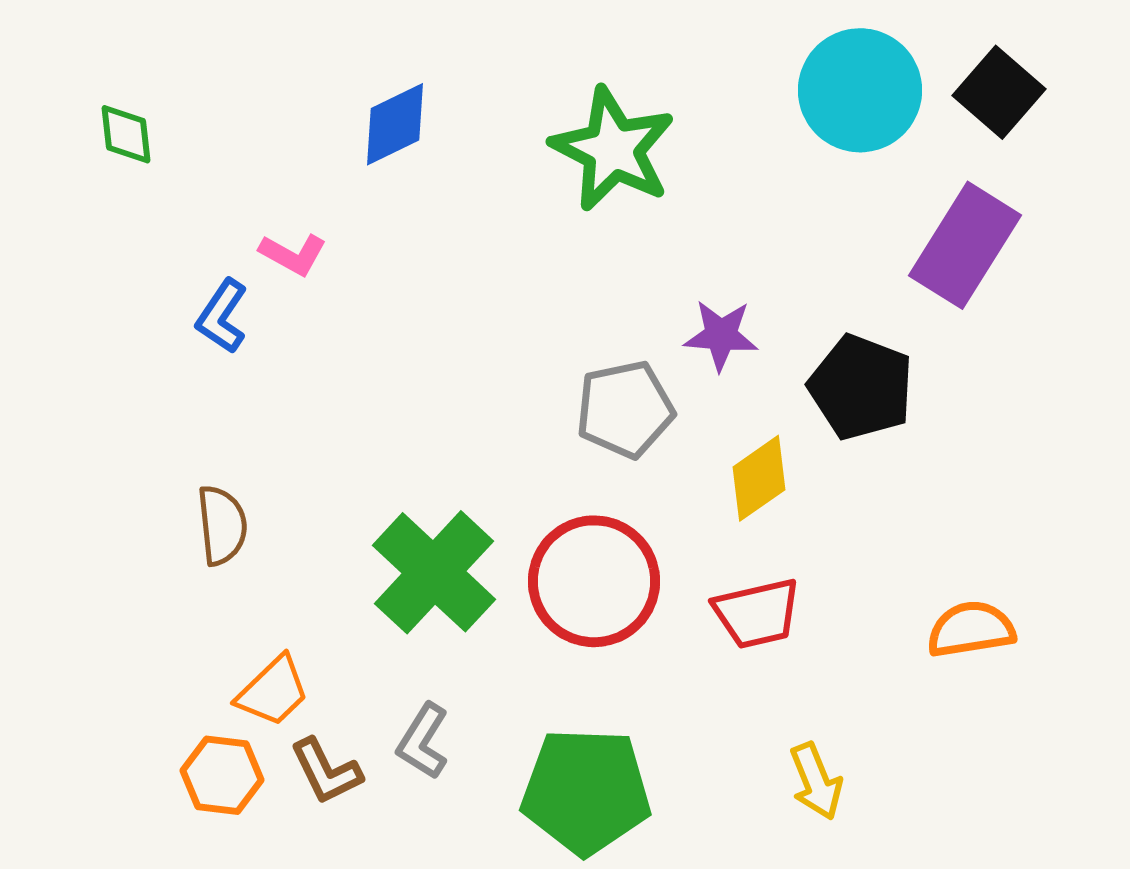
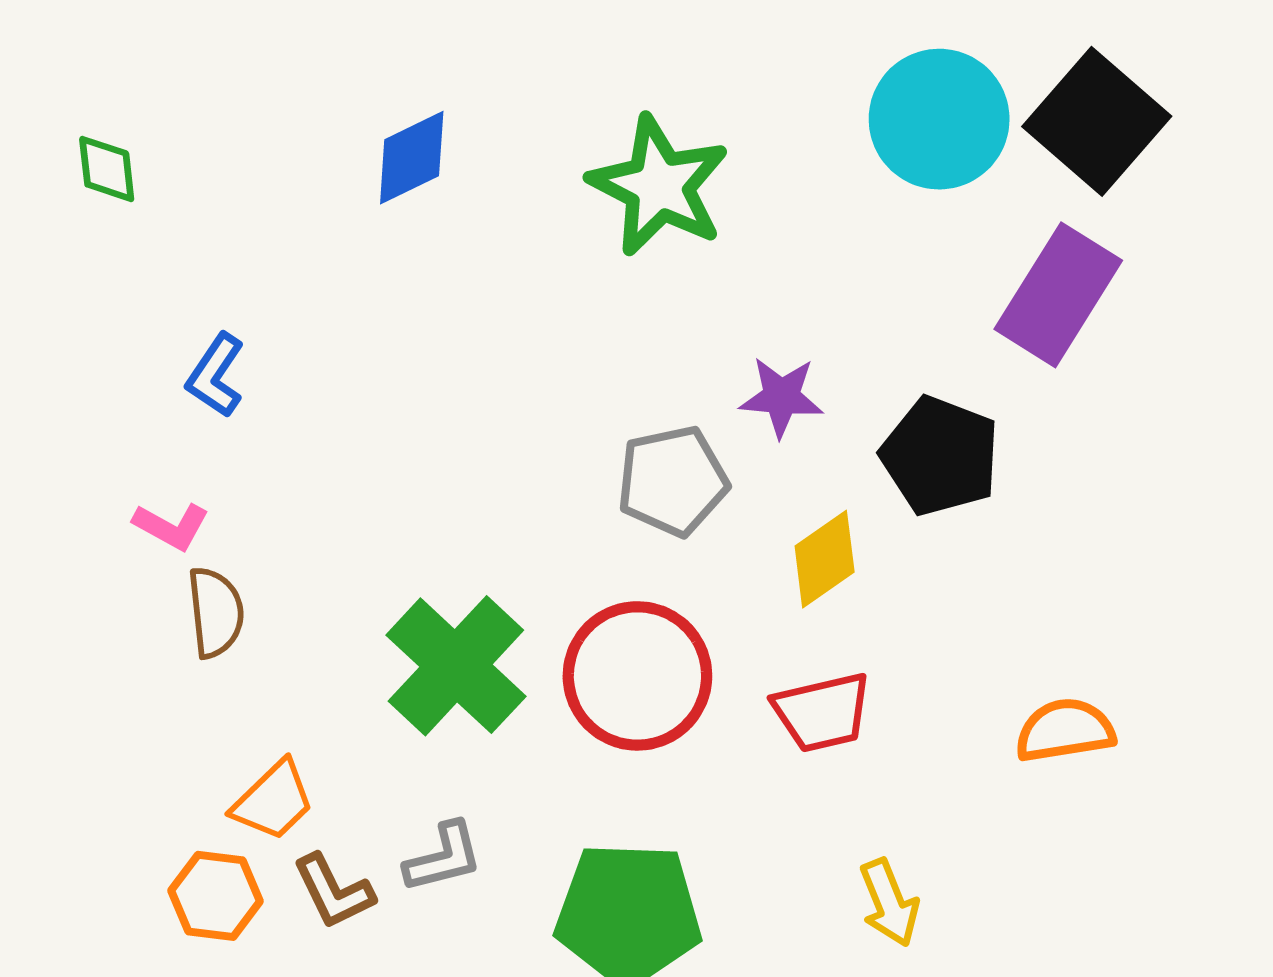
black square: (999, 92) -> (1097, 121), size x1.4
pink L-shape: (293, 254) -> (171, 526), moved
gray L-shape: (423, 741) -> (443, 857), turned -136

